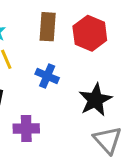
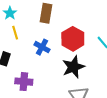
red hexagon: (90, 33) -> (73, 39), moved

